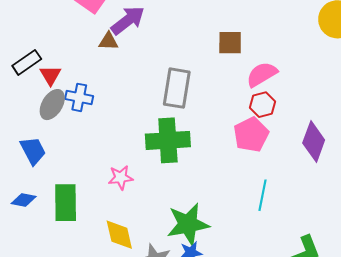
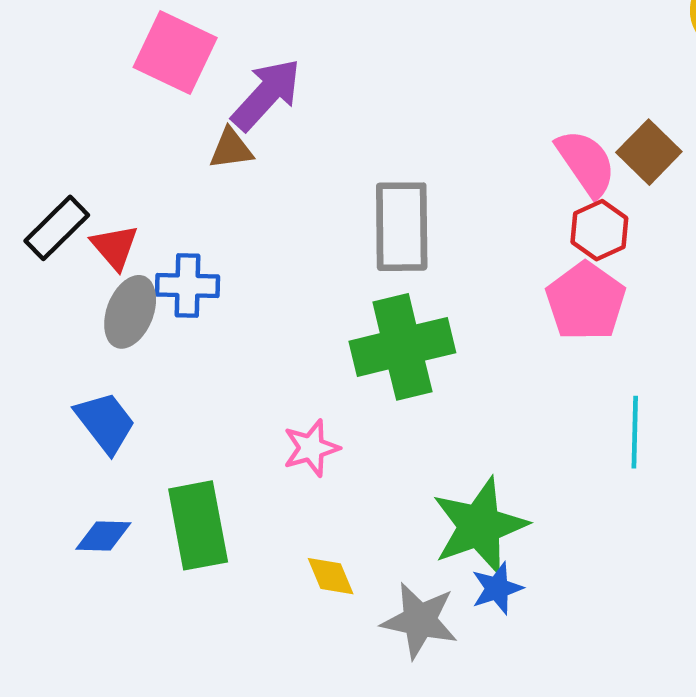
brown square: (230, 43) -> (649, 152), moved, turned -36
pink semicircle: (262, 74) -> (586, 163), turned 96
yellow diamond: (119, 235) -> (331, 576), size x0.7

